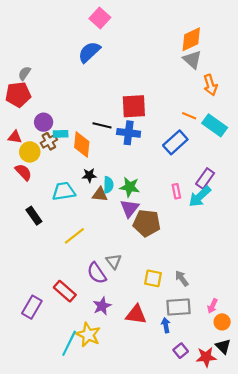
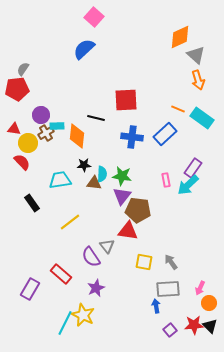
gray triangle: (192, 59) -> (196, 55), moved
blue cross: (129, 133) -> (132, 137), moved
red triangle: (136, 315) -> (128, 231), moved
red star: (206, 357) -> (194, 325), moved

